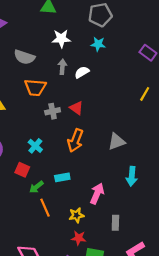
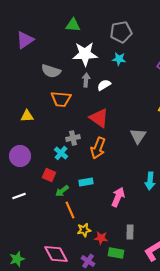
white star: (61, 39) -> (85, 54), size x1.4
red triangle: (76, 108) -> (99, 118), size x1.5
gray cross: (53, 111) -> (73, 138), moved
gray triangle: (117, 142) -> (138, 136), moved, turned -36
yellow star: (76, 215) -> (84, 230), moved
gray rectangle: (115, 223) -> (130, 232), moved

